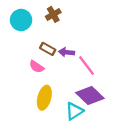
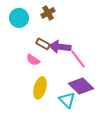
purple arrow: (67, 52) -> (60, 47), size x1.5
cyan triangle: (74, 111) -> (67, 100), turned -42

